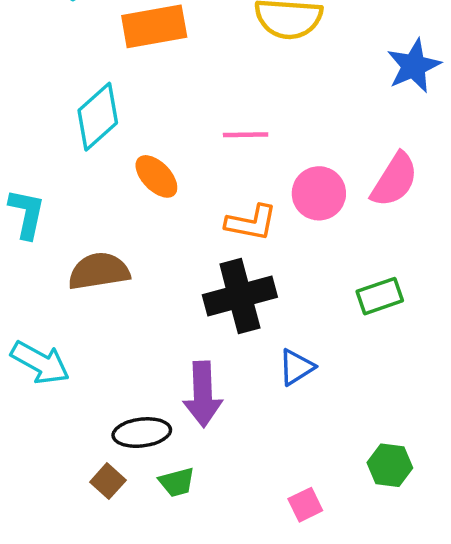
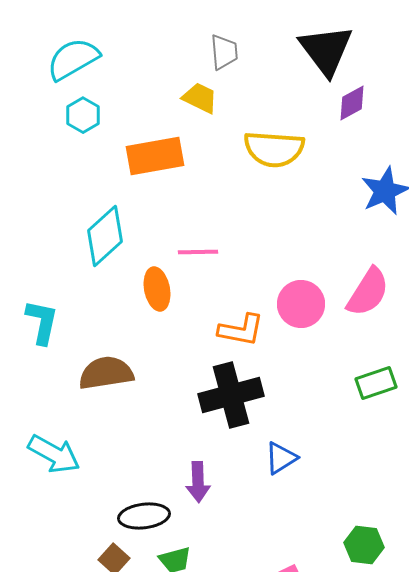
pink line: (246, 135) -> (198, 252), moved
orange ellipse: (156, 176) -> (157, 289), turned 33
green rectangle: (380, 296) -> (376, 383), moved
purple arrow: (203, 394) -> (198, 482), size x0.7

